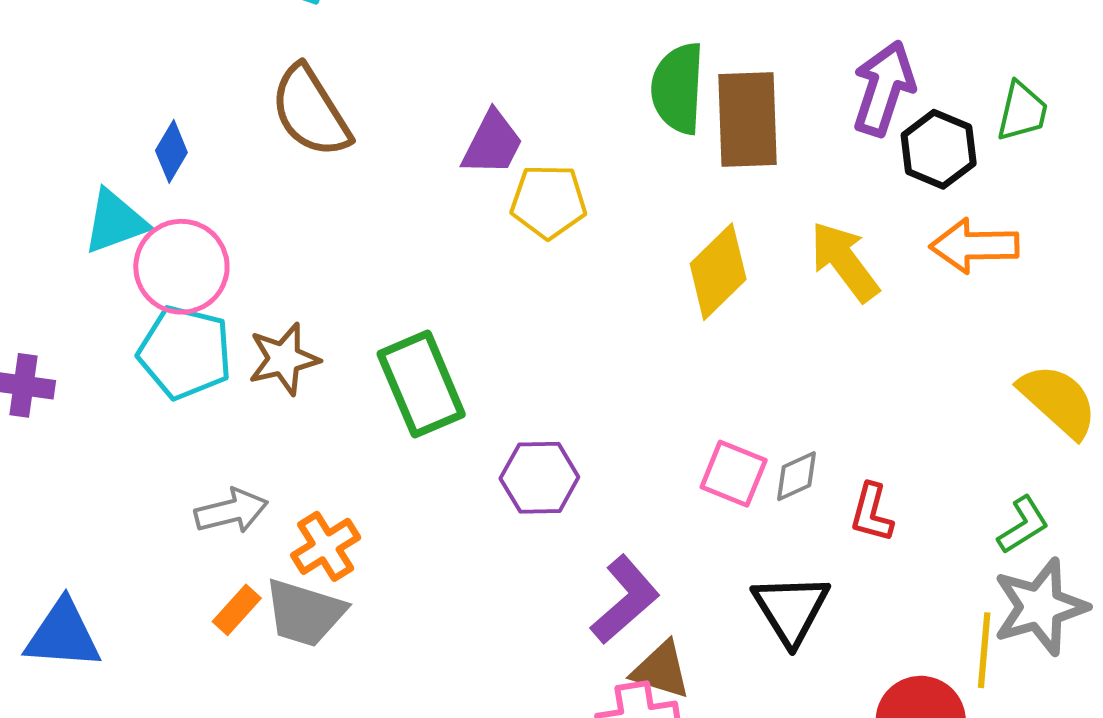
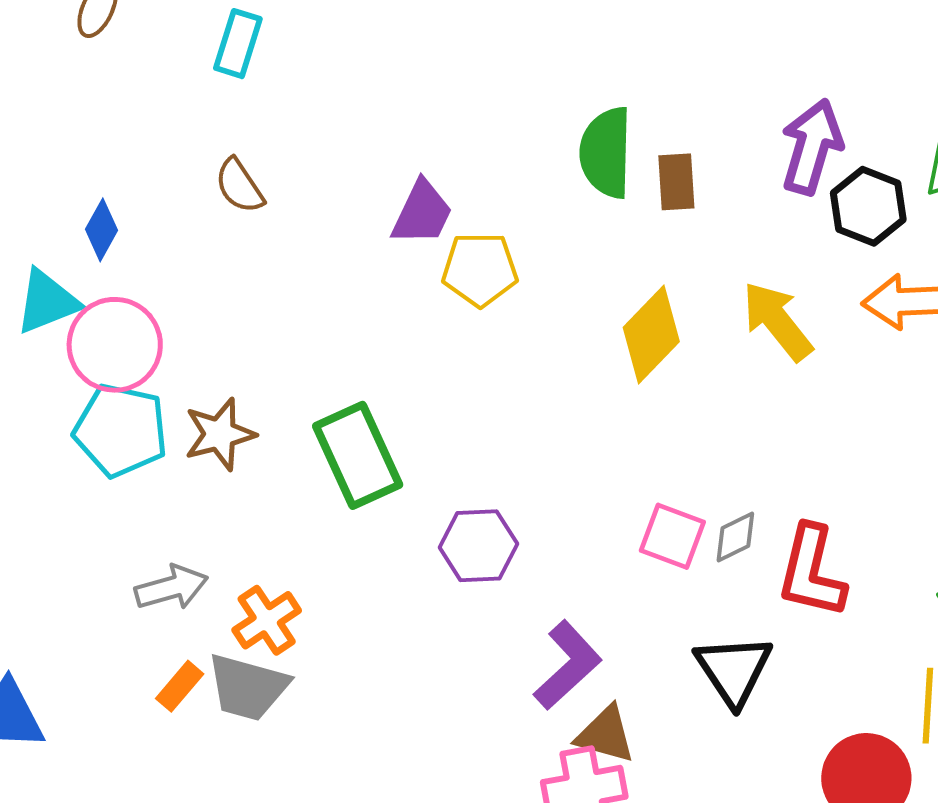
brown semicircle: (310, 111) -> (239, 186), size x0.6
brown rectangle: (747, 119) -> (676, 182), size x0.6
red L-shape: (872, 513) -> (812, 572), size x1.6

